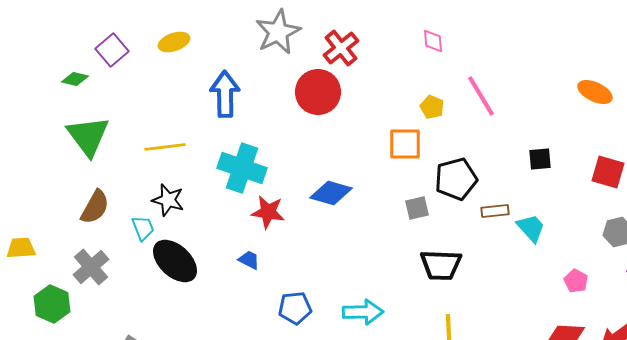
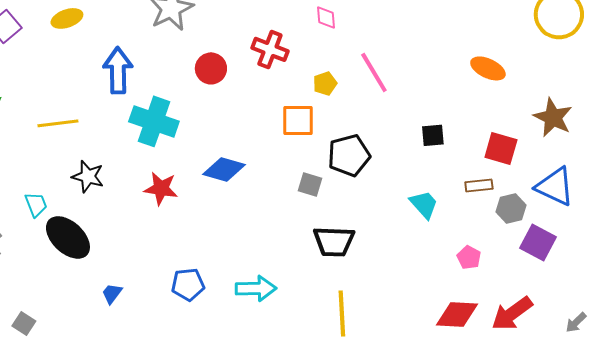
red cross: (341, 48) -> (270, 49), moved, turned -30
red circle: (318, 92) -> (211, 68), size x0.7
yellow pentagon: (432, 107) -> (325, 83), turned 30
cyan cross: (242, 168) -> (154, 121), moved
black star: (168, 200) -> (88, 176), moved
gray square: (417, 208) -> (310, 184), turned 30
brown rectangle: (495, 211) -> (479, 185), moved
blue trapezoid: (249, 260) -> (112, 293), moved, turned -80

